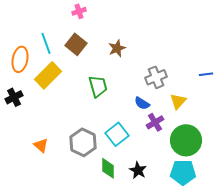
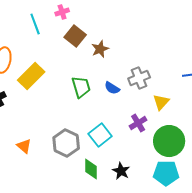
cyan line: (46, 43) -> (35, 24), moved
brown square: (76, 44) -> (75, 36), moved
blue semicircle: (142, 103) -> (112, 88), moved

